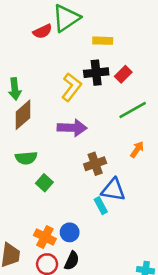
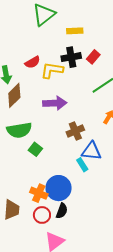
red semicircle: (43, 31) -> (32, 62), moved
yellow L-shape: (71, 87) -> (52, 70), turned -115
green semicircle: (26, 158) -> (19, 130), size x1.4
blue circle: (70, 232) -> (59, 188), size x1.6

